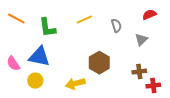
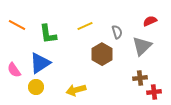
gray triangle: (141, 40) -> (142, 46), size x1.5
blue triangle: (39, 57) -> (40, 63), turned -45
brown hexagon: (99, 63) -> (102, 54), moved

